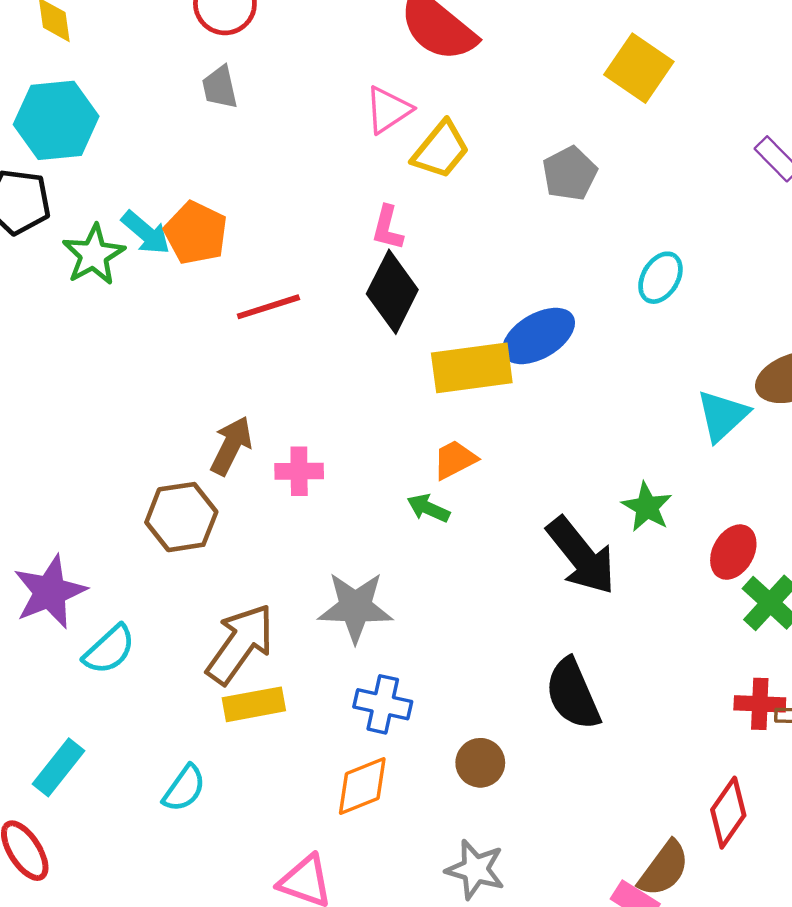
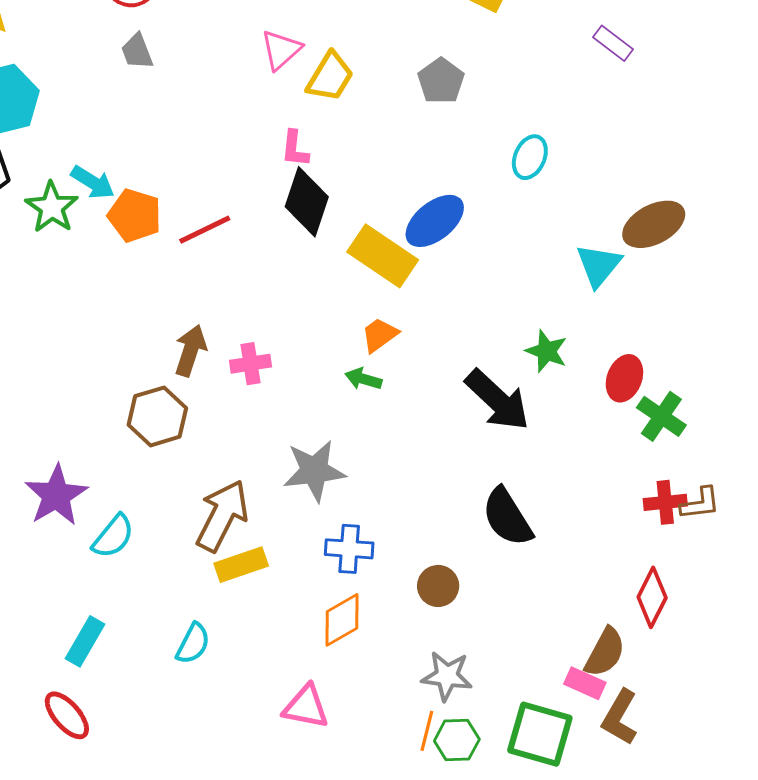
orange pentagon: (196, 233) -> (135, 215), moved
yellow rectangle: (472, 368) -> (383, 256), turned 50

